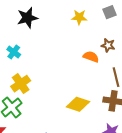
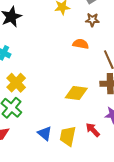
brown star: (108, 45) -> (92, 20), moved

